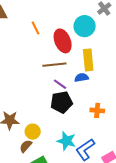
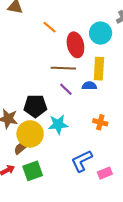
orange line: (36, 28) -> (49, 27), turned -32
black pentagon: (61, 102) -> (35, 106), moved
yellow circle: (33, 132) -> (30, 134), size x1.6
cyan star: (66, 141) -> (58, 124), moved, turned -30

